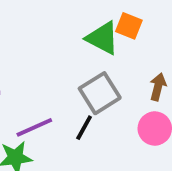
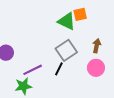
orange square: (129, 26) -> (80, 14), turned -32

